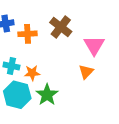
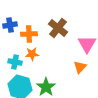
orange star: (32, 73) -> (32, 54), moved

